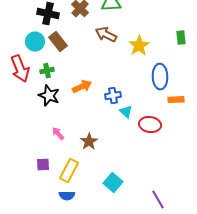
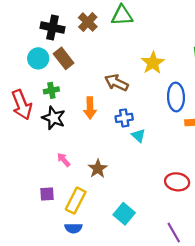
brown arrow: (106, 35) -> (116, 83), moved
red arrow: (20, 69) -> (22, 105), moved
orange arrow: (82, 87) -> (90, 108), turned 114
red ellipse: (150, 125) -> (177, 182), moved

